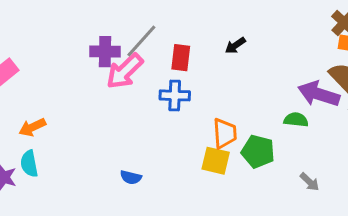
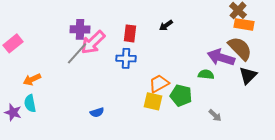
gray line: (141, 41) -> (77, 53), moved
orange trapezoid: (225, 133) -> (159, 83), turned -115
blue semicircle: (131, 177) -> (97, 112), turned -32

